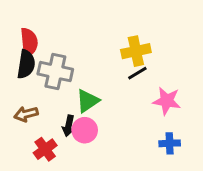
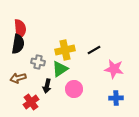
yellow cross: (136, 51) -> (65, 50), moved
gray cross: (55, 72) -> (38, 62), moved, size x0.6
pink circle: (85, 130) -> (74, 89), moved

